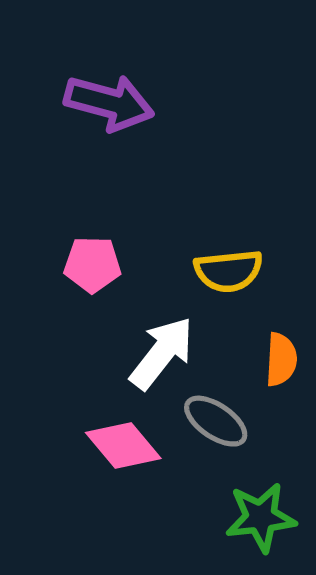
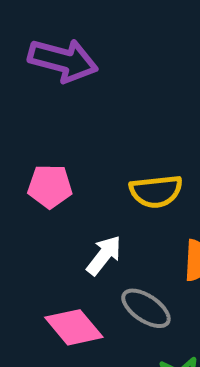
white arrow: (162, 353) -> (104, 255), size x0.7

